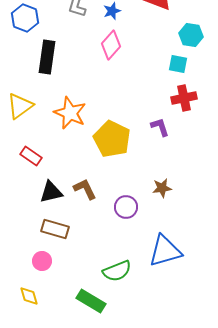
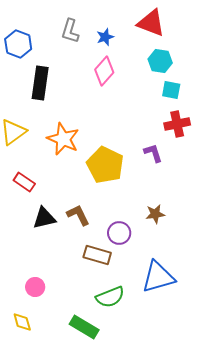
cyan hexagon: (191, 35) -> (160, 61), moved
brown rectangle: (55, 229) -> (97, 255), moved

